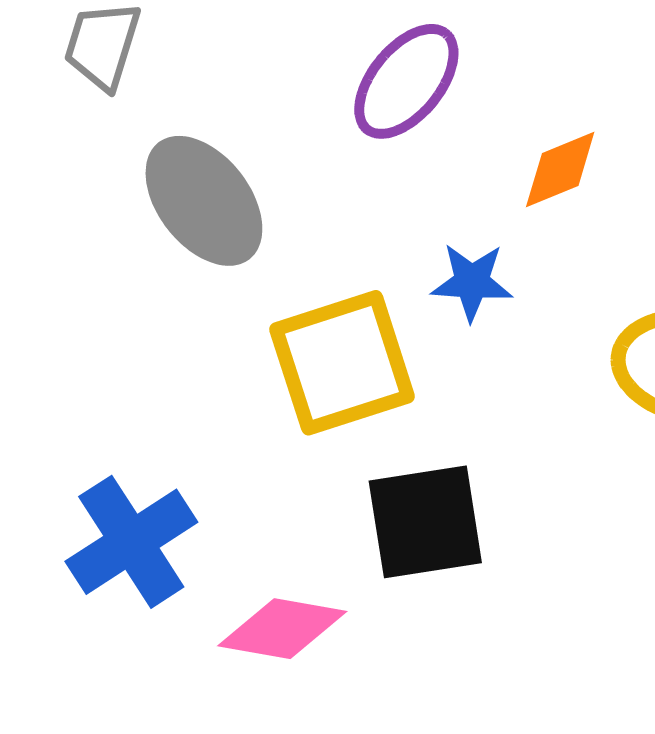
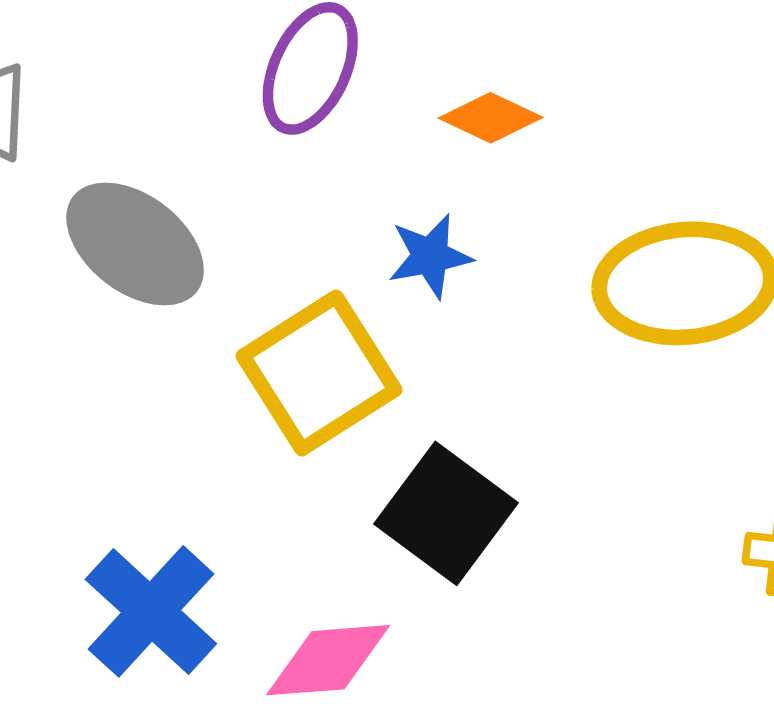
orange diamond: (560, 169) -> (491, 118), turned 62
black square: (425, 522) -> (446, 513), turned -30

